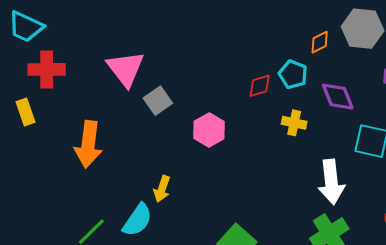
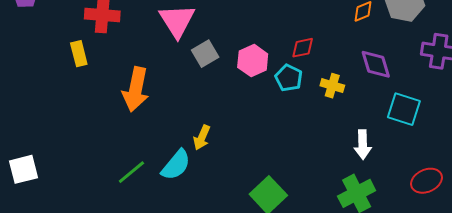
cyan pentagon: (293, 74) -> (289, 78), moved
pink hexagon: (209, 130) -> (253, 61), moved
white arrow: (331, 182) -> (363, 145), size x0.7

